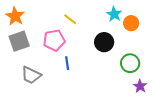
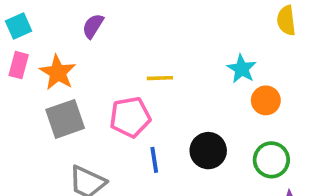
yellow line: (70, 19) -> (160, 78), turned -40
orange circle: (131, 23) -> (266, 100), moved
black circle: (104, 42) -> (208, 151), moved

